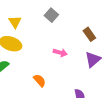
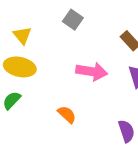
pink arrow: (60, 53) -> (92, 72), size x1.5

